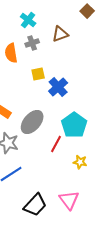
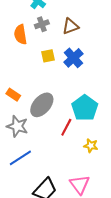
brown triangle: (60, 34) -> (70, 26), moved
blue cross: (58, 87) -> (73, 58), moved

